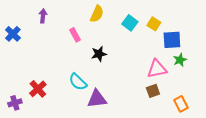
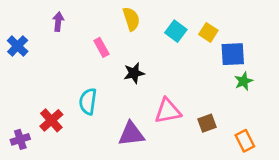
yellow semicircle: (97, 14) -> (131, 19), turned -42
pink triangle: (157, 69) -> (168, 111), moved
cyan semicircle: (78, 82) -> (88, 101), moved, turned 54

